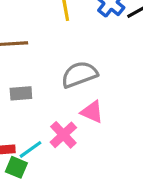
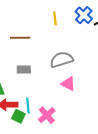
pink cross: (63, 135) -> (47, 115), moved
cyan line: (31, 149) -> (28, 105), turned -63

